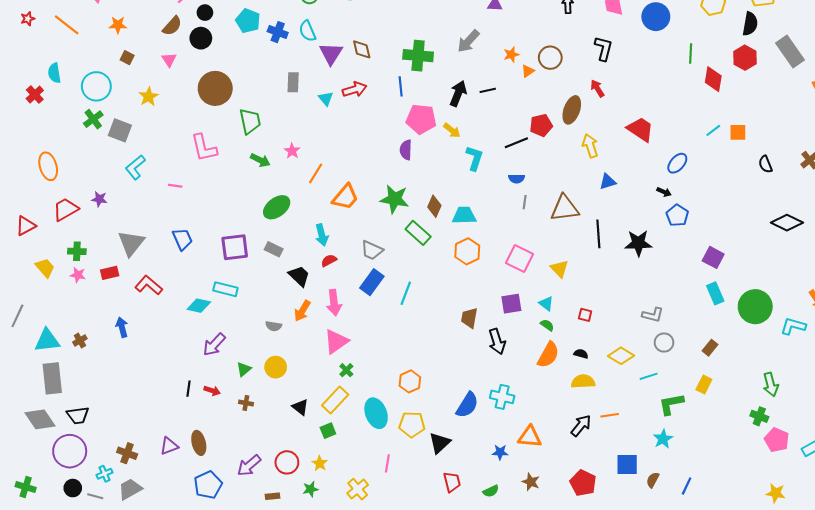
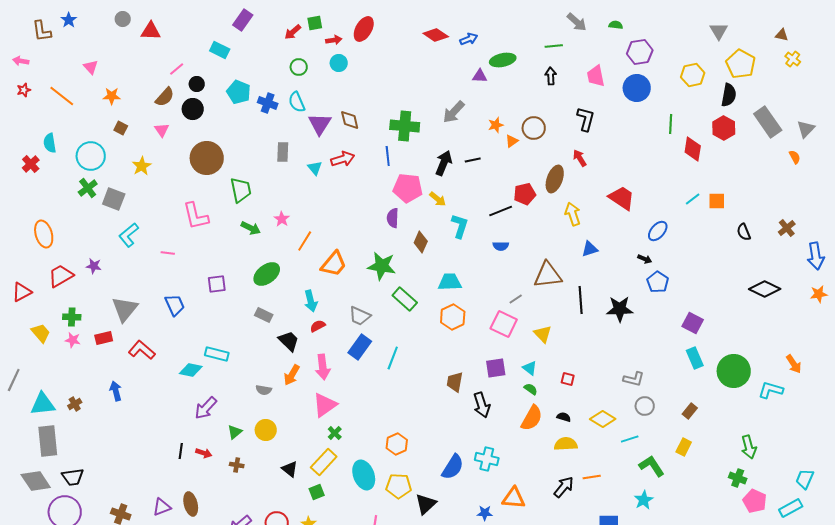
gray line: (525, 202) -> (516, 299), moved, turned 48
brown diamond: (434, 206) -> (421, 242), moved
purple square: (235, 247) -> (217, 284), moved, size x0.7
green L-shape: (671, 404) -> (652, 466), turned 68

